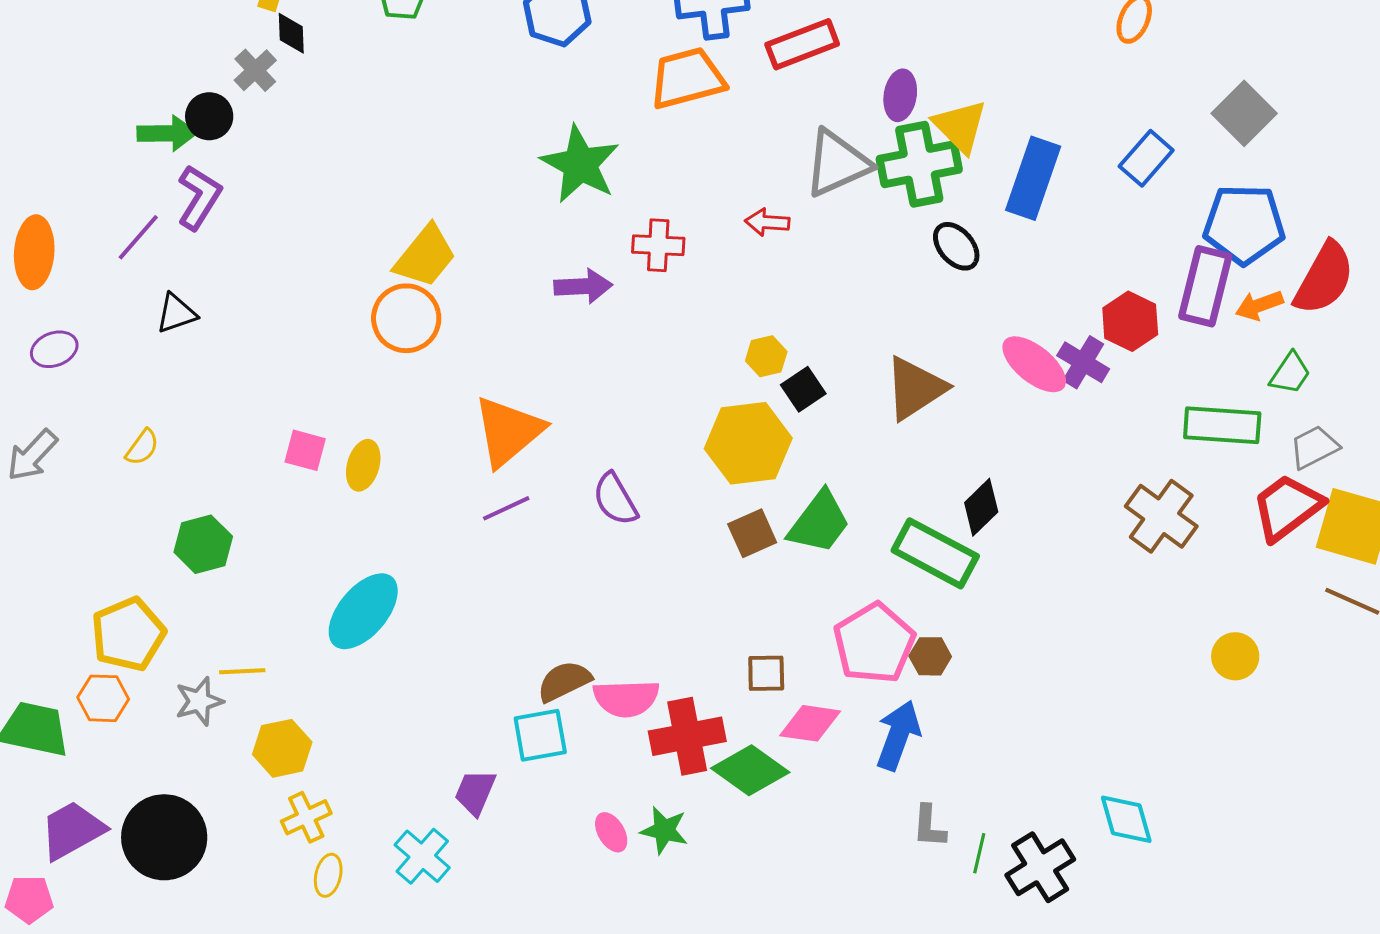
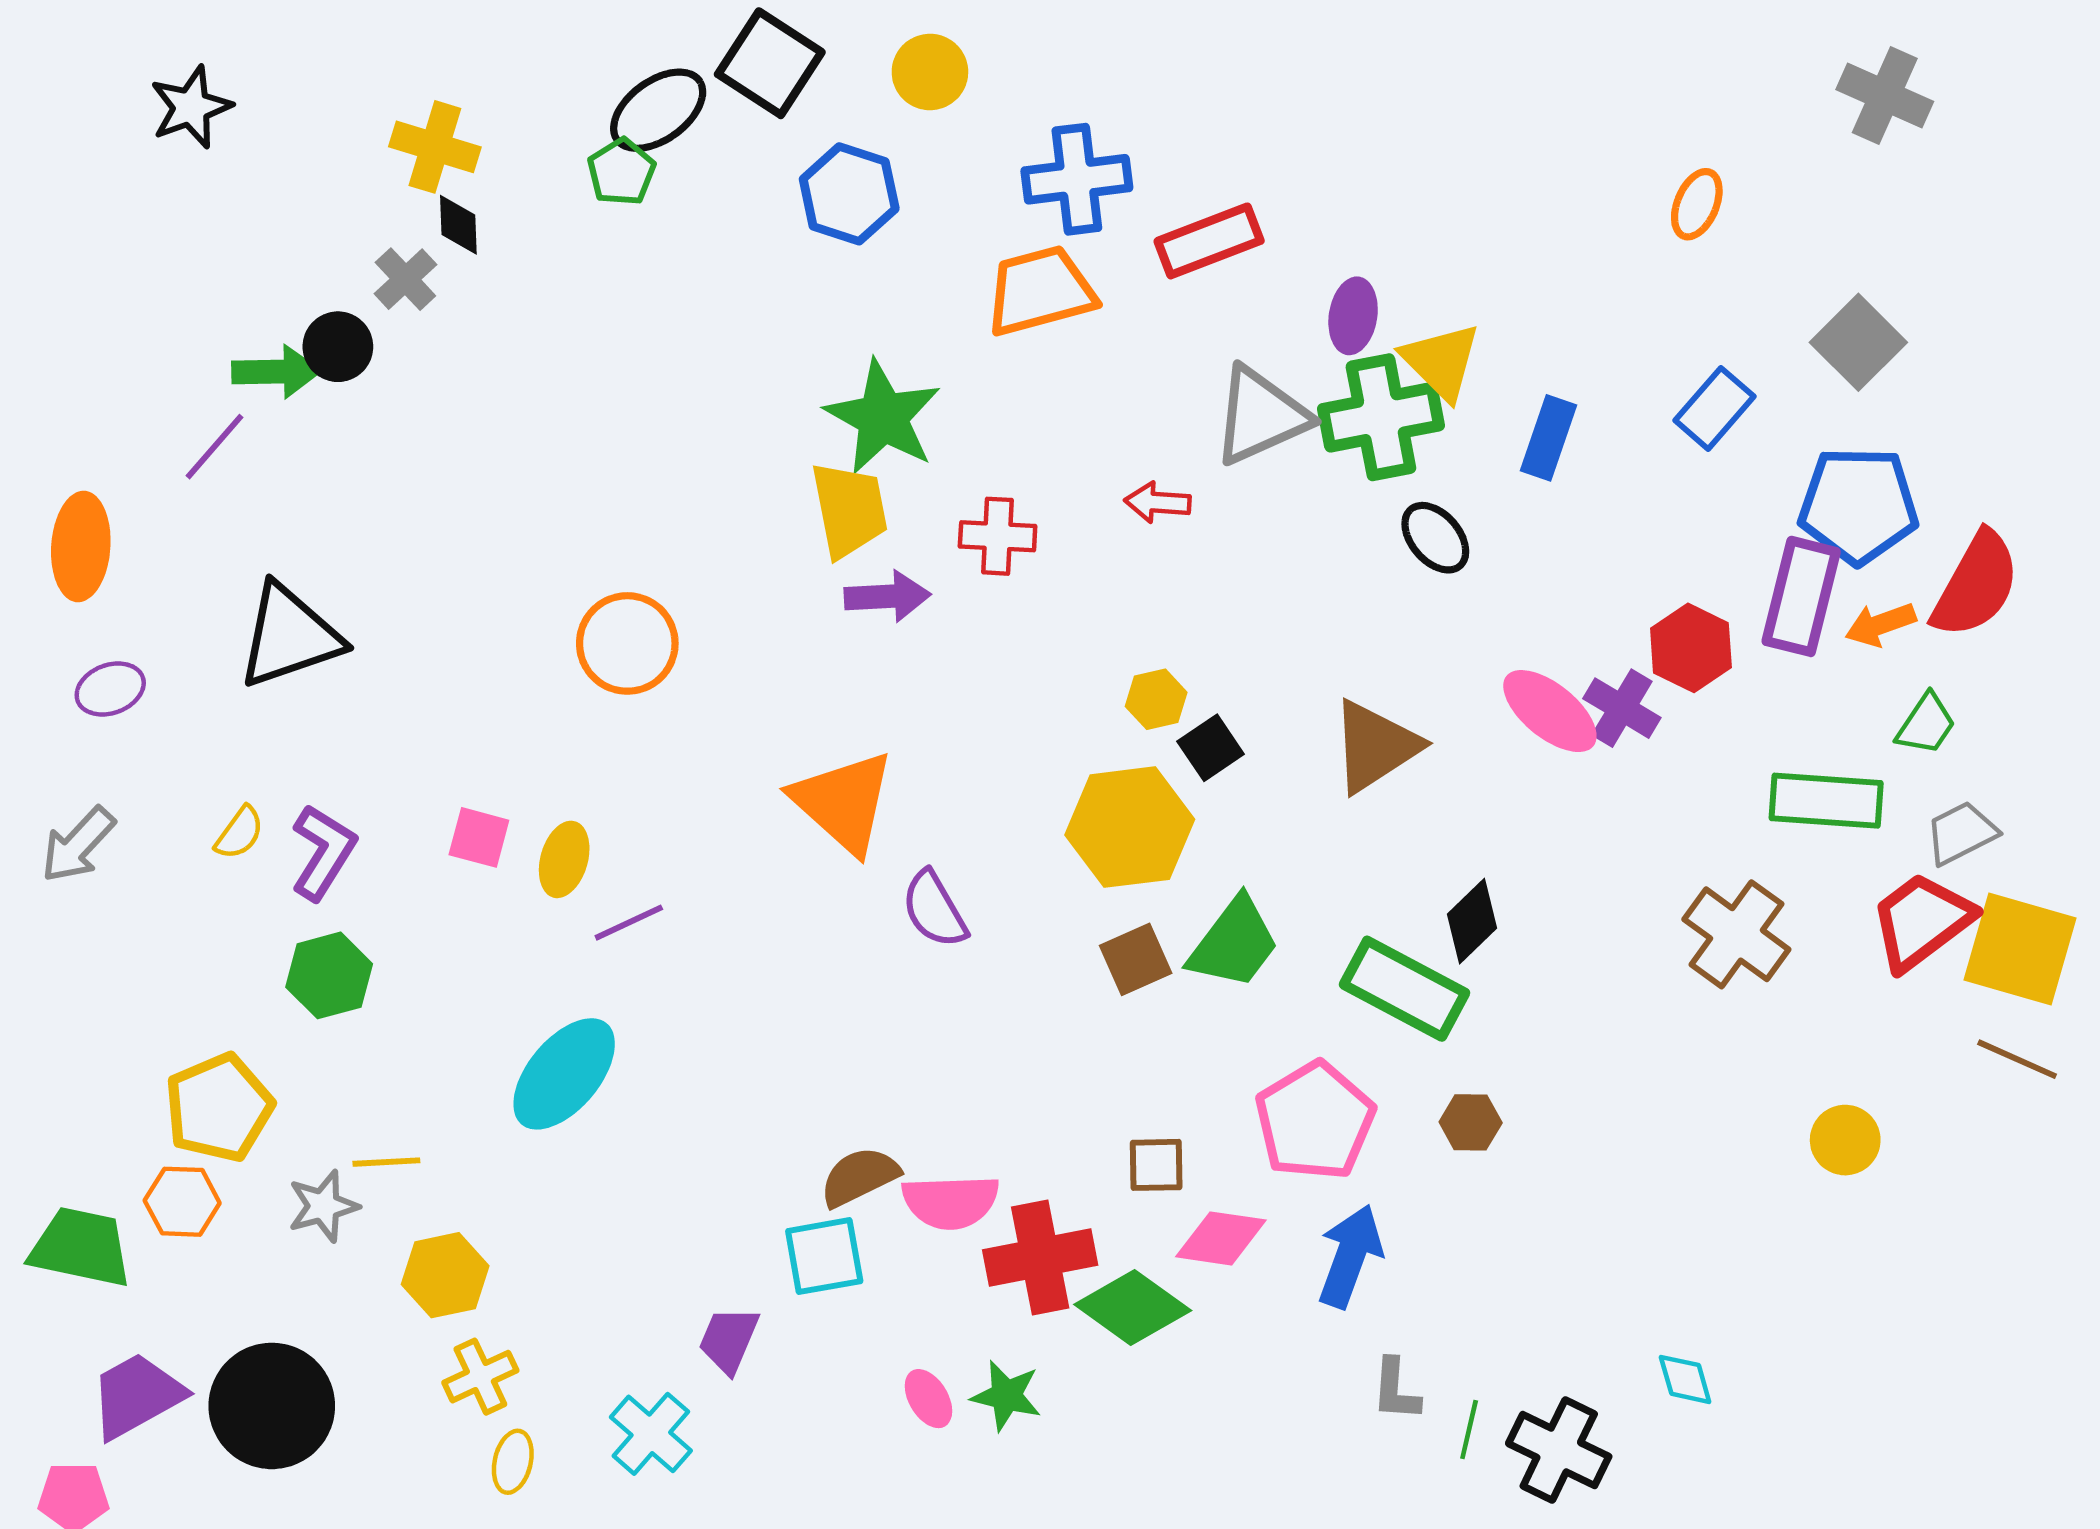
blue rectangle: (1033, 178) -> (1548, 438), size x0.7
purple L-shape: (199, 197) -> (323, 852), moved
purple line: (138, 237) -> (214, 447), moved
yellow trapezoid: (425, 256) -> (849, 510), moved, turned -50
black triangle: (176, 313) -> (289, 636), size x1.8
orange triangle: (508, 431) -> (843, 802), moved, turned -38
purple line: (506, 508) -> (629, 923), moved
brown hexagon: (930, 656) -> (1471, 1122), moved
cyan diamond: (1126, 819) -> (1685, 1379), size x0.7
black cross: (1040, 867) -> (1559, 1450), turned -32

